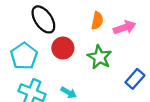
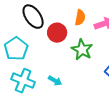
red circle: (63, 48) -> (57, 33), moved

